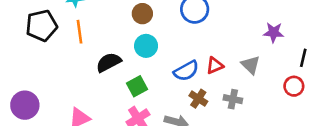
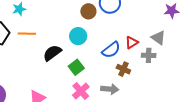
brown circle: (142, 14) -> (88, 11), moved
orange line: (80, 32) -> (27, 34), turned -72
gray cross: (233, 99) -> (149, 55), moved

